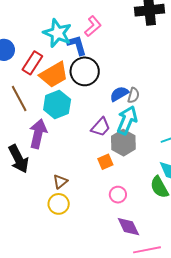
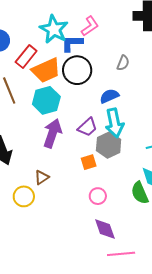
blue L-shape: (77, 45) -> (72, 43), turned -80
gray semicircle: (133, 95) -> (123, 63), moved
cyan arrow: (127, 120) -> (114, 123), turned 140
purple arrow: (38, 134) -> (52, 133), moved
yellow circle: (59, 204) -> (24, 196), moved

